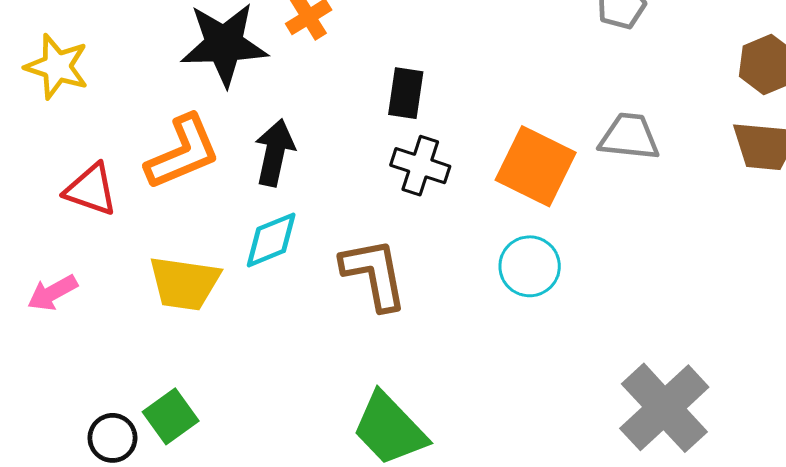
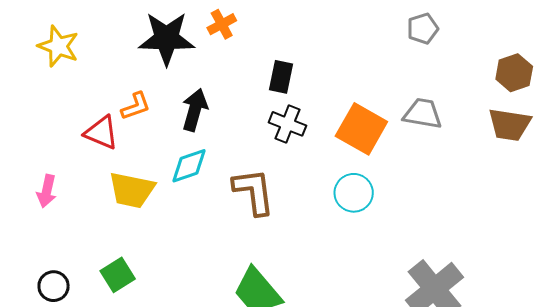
orange L-shape: (183, 152) -> (136, 106), size x0.6
red triangle: (91, 190) -> (101, 133), moved
pink arrow: (52, 293) -> (47, 191), turned -52
black circle: (112, 438) -> (54, 286), moved

